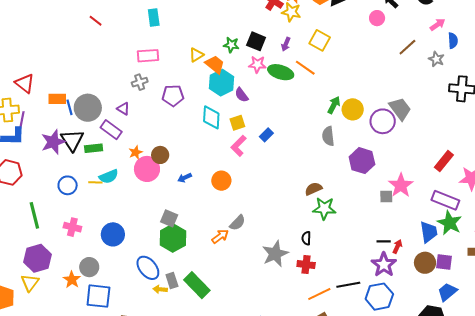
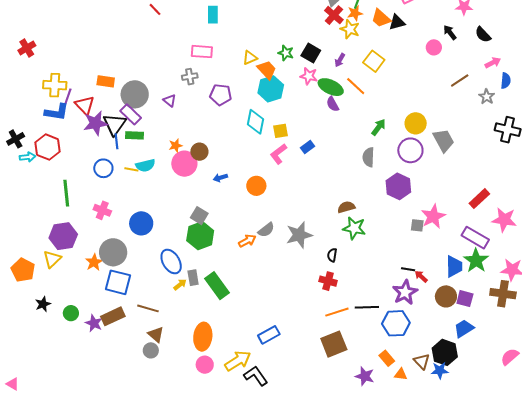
red triangle: (25, 83) -> (85, 105), moved
purple semicircle: (242, 95) -> (333, 104), moved
blue line: (70, 107) -> (117, 141), moved
yellow circle: (353, 109) -> (416, 123), moved
purple circle: (383, 121) -> (410, 150), moved
purple rectangle: (111, 130) -> (131, 114), moved
red arrow: (397, 246) -> (421, 276), turned -80
gray star: (275, 254) -> (299, 235), moved
gray circle: (89, 267) -> (113, 252), size x1.4
yellow arrow: (160, 289) -> (180, 285), turned 128

